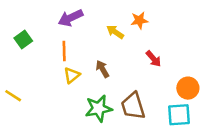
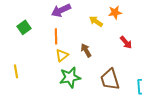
yellow line: (13, 96) -> (16, 71), turned 48
green star: (99, 108) -> (70, 77), moved

